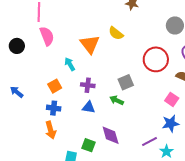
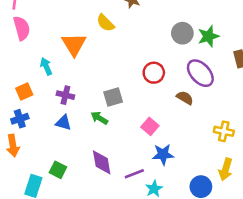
yellow semicircle: (116, 33) -> (105, 23), moved
red circle: (156, 59) -> (154, 73), size x0.7
pink square: (172, 99) -> (150, 126), moved
blue cross: (54, 108) -> (20, 119), turned -32
purple diamond: (111, 135) -> (102, 162), moved

